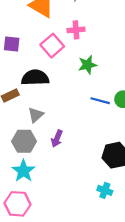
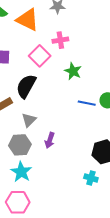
green star: (87, 65) -> (73, 71), turned -30
black semicircle: (35, 78) -> (26, 86), turned -55
cyan cross: (105, 190) -> (91, 178), moved

